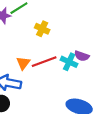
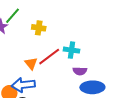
purple semicircle: (82, 56) -> (80, 71), moved

